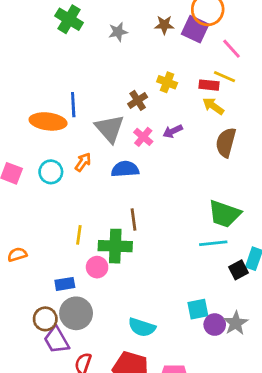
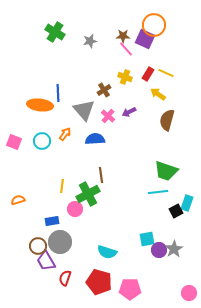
pink line: (231, 49) -> (126, 49), moved
red rectangle: (209, 85) -> (148, 74), moved, turned -64
green cross: (115, 246) -> (88, 194), turned -30

